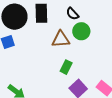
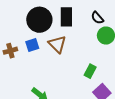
brown triangle: (61, 39) -> (57, 44), moved, turned 48

